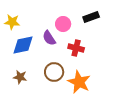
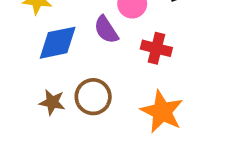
brown circle: (54, 72) -> (93, 97), moved

